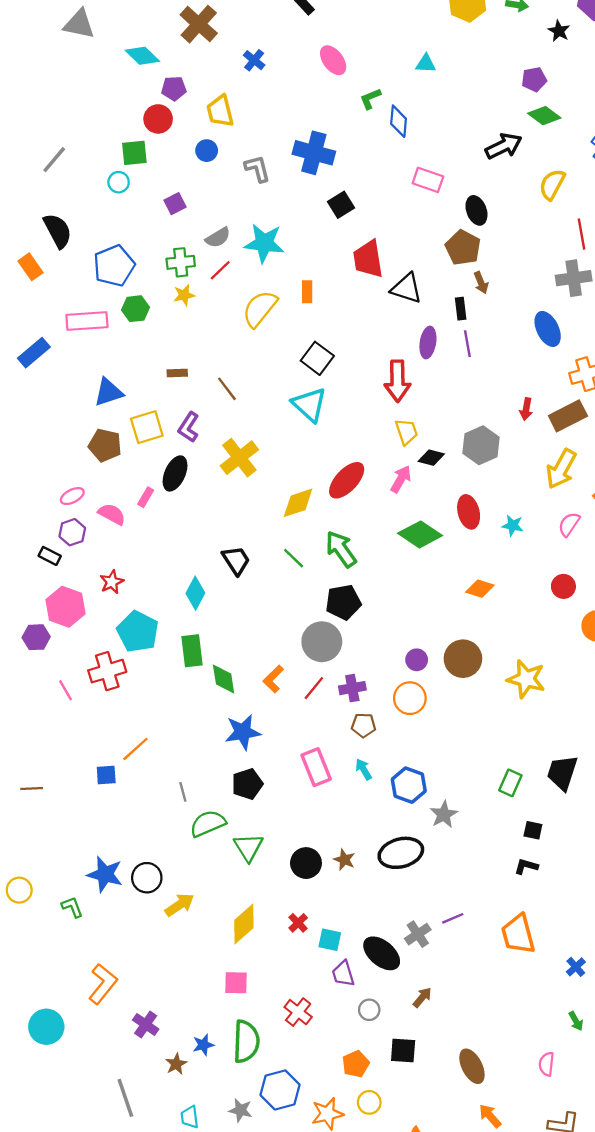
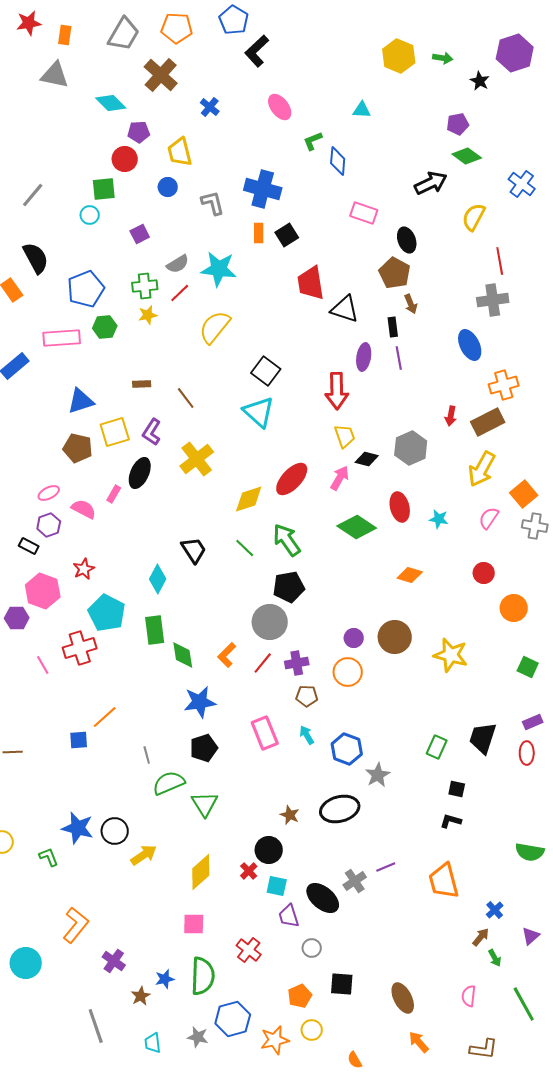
orange rectangle: (307, 292) -> (259, 233), moved
black circle: (306, 863) -> (269, 850), moved
brown arrow: (422, 997) -> (481, 937), moved

